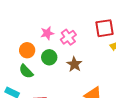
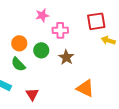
pink star: (47, 33) -> (42, 15), moved
pink cross: (68, 37) -> (60, 30), turned 35

